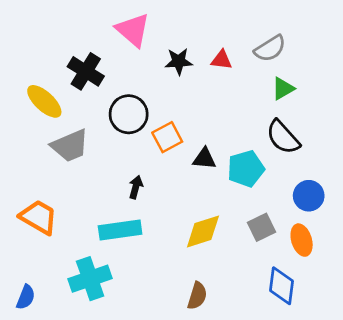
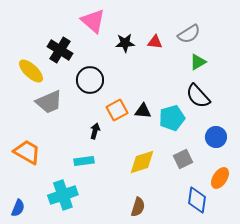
orange square: (167, 137) -> (117, 110), moved
cyan rectangle: (120, 230) -> (84, 161), size x0.7
orange ellipse: (302, 240) -> (220, 178), moved, turned 50

